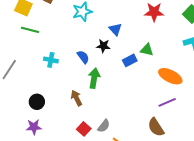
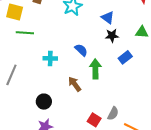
black star: (103, 46) -> (112, 36), moved
blue rectangle: (130, 60) -> (125, 57), moved
brown arrow: (76, 98) -> (75, 84), moved

